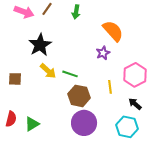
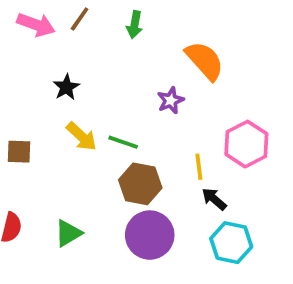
black star: (40, 45) -> (66, 87), size x0.6
purple star: (103, 53) -> (171, 100), moved
black arrow: (135, 104) -> (214, 199), moved
green triangle: (32, 124) -> (68, 233), moved

